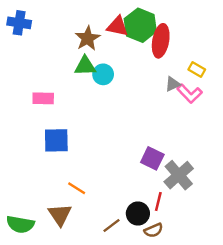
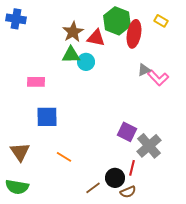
red triangle: (117, 26) -> (96, 38), moved
yellow rectangle: (197, 70) -> (161, 21), moved
brown triangle: (60, 215) -> (20, 152), moved

